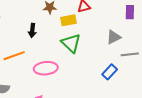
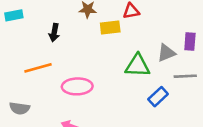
purple rectangle: (130, 12) -> (190, 42), moved
black arrow: (32, 30) -> (54, 33), moved
green triangle: (71, 43) -> (138, 66), moved, turned -45

